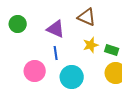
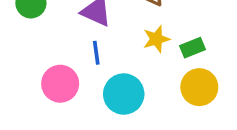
green rectangle: (112, 50) -> (192, 48), turned -40

